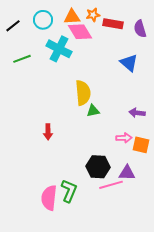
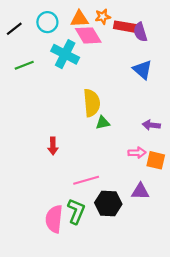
purple semicircle: (140, 29) -> (140, 32), moved
black hexagon: (98, 167) -> (108, 203), moved
pink line: (111, 185) -> (86, 180), moved

